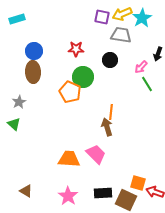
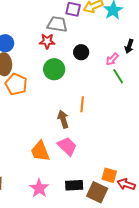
gray trapezoid: (121, 35) -> (57, 24), moved
orange pentagon: (70, 92) -> (16, 84), moved
brown arrow: (107, 127) -> (63, 119), moved
orange trapezoid: (69, 159) -> (40, 151), turned -115

